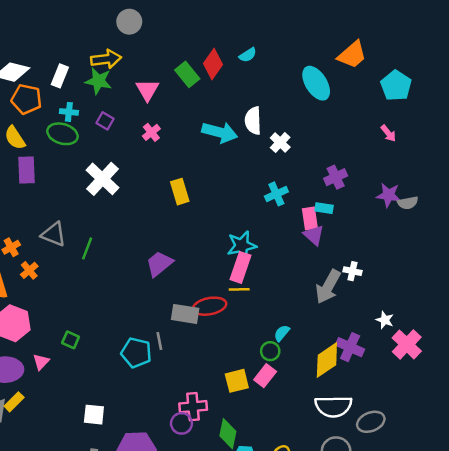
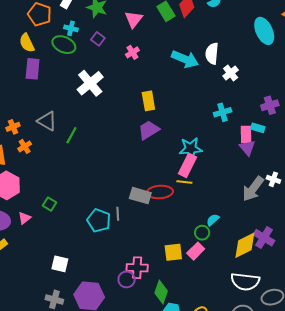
purple trapezoid: (159, 264) -> (149, 130), moved

